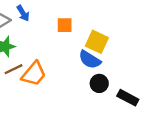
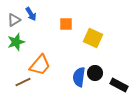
blue semicircle: (90, 60) -> (79, 77), moved, turned 66
brown line: (14, 69) -> (23, 82), moved

